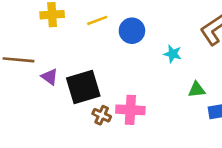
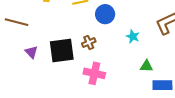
purple triangle: (50, 77) -> (31, 52), moved
brown cross: (102, 115) -> (89, 43), moved, turned 32

